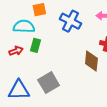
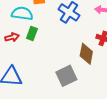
gray square: (49, 83) -> (66, 76), moved

